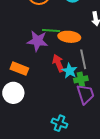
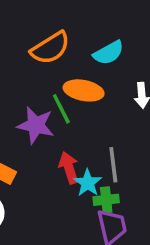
green line: (51, 30) -> (61, 109), turned 54
orange ellipse: (69, 37) -> (84, 90), moved

